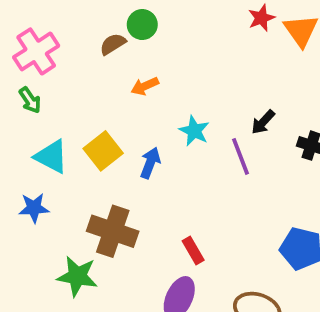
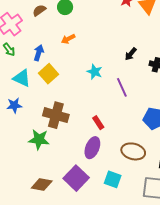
brown semicircle: (113, 44) -> (39, 10), moved
cyan star: (194, 131) -> (95, 72), moved
purple line: (240, 156) -> (122, 87), moved
blue arrow: (150, 163) -> (39, 53), moved

